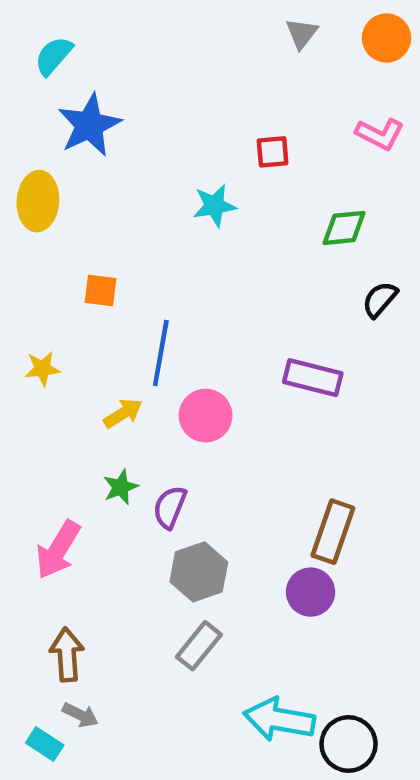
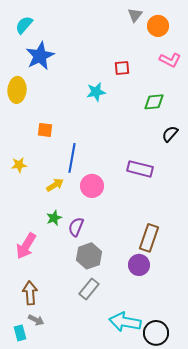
orange circle: (387, 38) -> (158, 26), moved
cyan rectangle: (45, 744) -> (20, 333), turned 42

